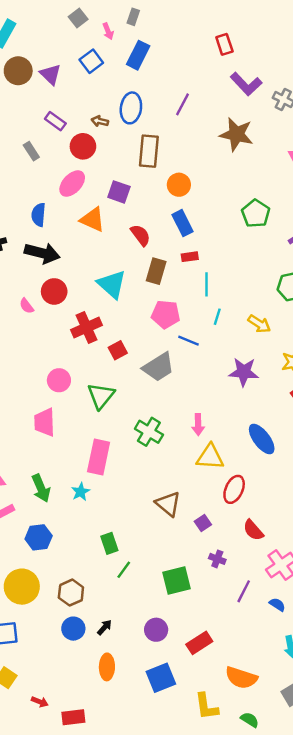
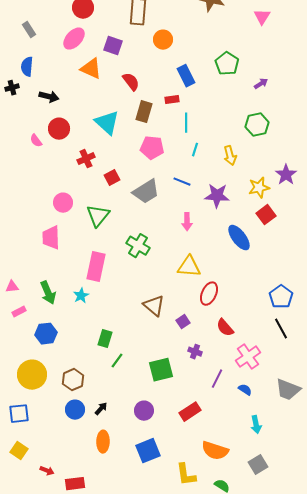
gray rectangle: (31, 151) -> (29, 30), moved
blue semicircle: (39, 215) -> (27, 67), moved
blue rectangle: (182, 223) -> (186, 76), moved
black arrow: (42, 253) -> (49, 97), size x0.7
yellow arrow: (259, 324) -> (230, 156), turned 42
red cross: (87, 327) -> (86, 159), size x0.7
blue line: (188, 341) -> (182, 182), moved
pink arrow: (198, 425) -> (187, 222), moved
blue ellipse: (262, 439) -> (239, 238), moved
green rectangle: (109, 543) -> (105, 339), turned 36
red rectangle: (199, 643) -> (190, 412), moved

